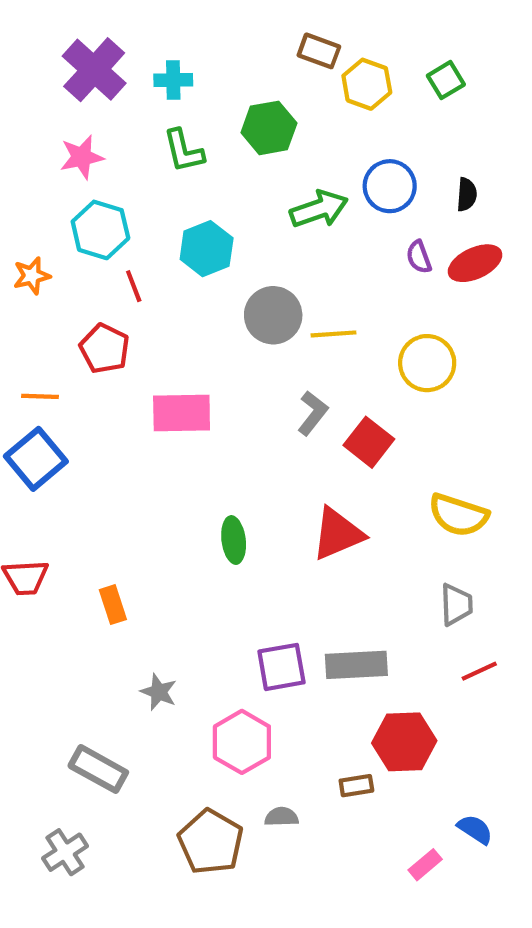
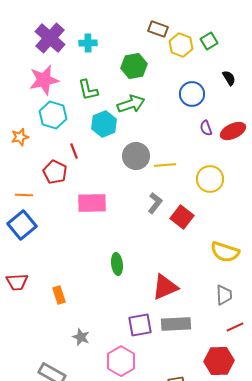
green square: (446, 80) -> (209, 41), moved
green L-shape: (184, 151) -> (88, 90), moved
pink star: (82, 157) -> (44, 80), size x1.4
black semicircle: (467, 195) -> (229, 78), moved, turned -35
green arrow: (319, 209) -> (131, 104), moved
red line: (134, 286) -> (74, 151), moved
red triangle: (338, 534) -> (165, 287), moved
red hexagon: (404, 742) -> (219, 361), moved

